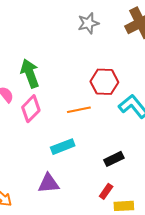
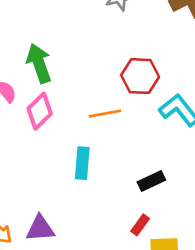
cyan rectangle: (63, 147) -> (82, 163), turned -65
purple triangle: (49, 183) -> (40, 229), moved

